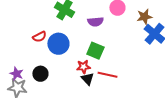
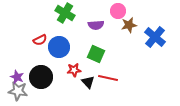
brown star: (144, 17) -> (129, 25), moved
red star: (83, 67) -> (74, 70), moved
black circle: (40, 74) -> (41, 77), size x1.5

